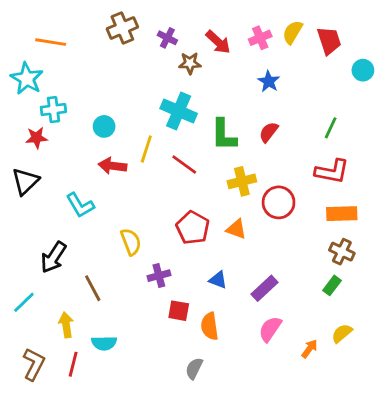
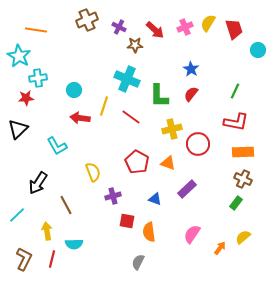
blue star: (269, 81) -> (191, 69), moved
purple rectangle: (264, 288) -> (187, 189), moved

